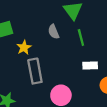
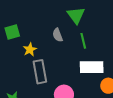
white rectangle: (90, 66) -> (92, 67), size x1.6

